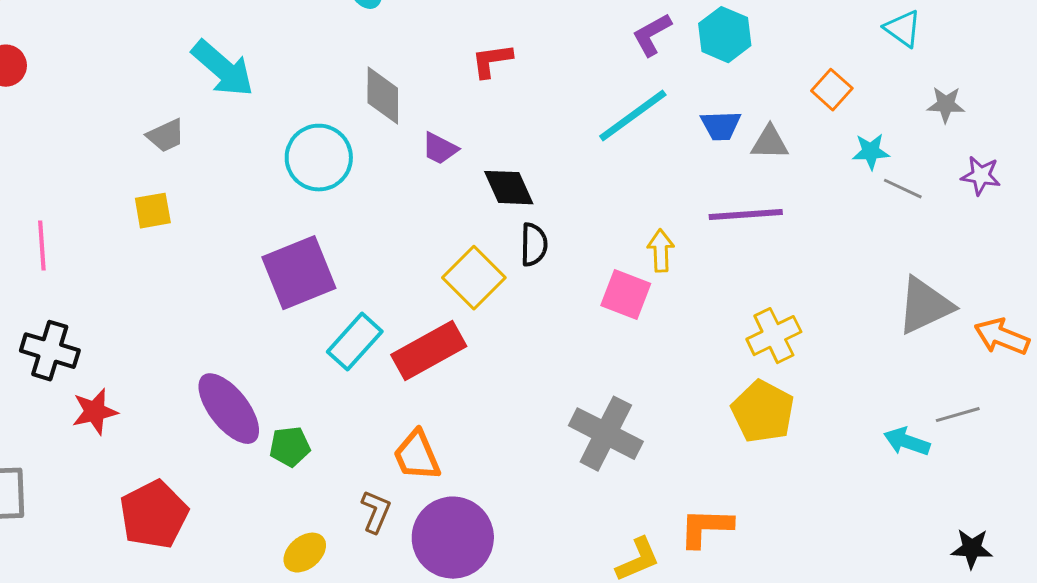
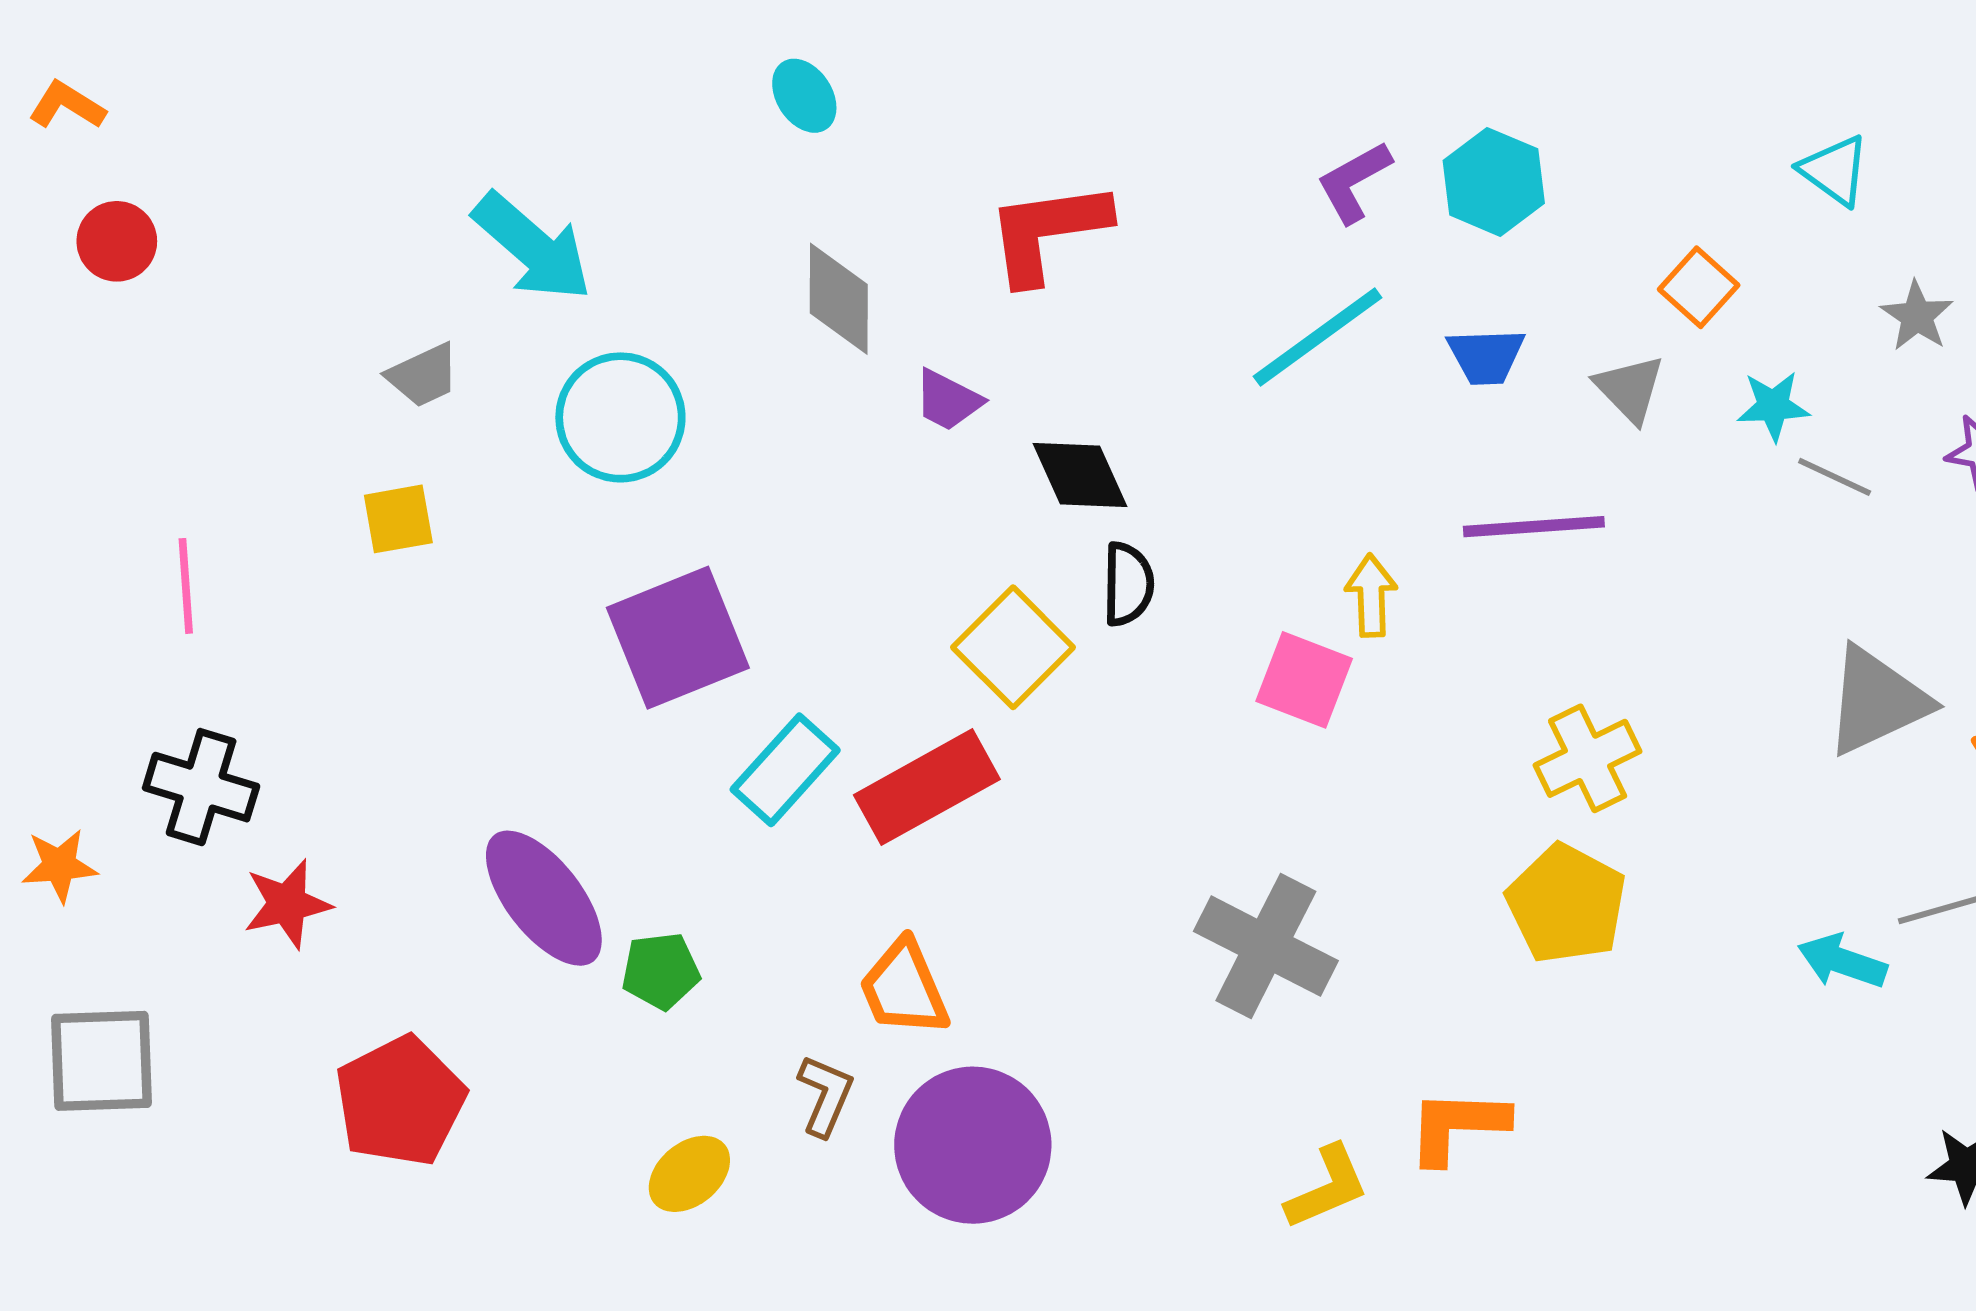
red L-shape: (492, 61) -> (1047, 232), size x1.6
gray star: (946, 105) -> (1917, 316), turned 30
gray triangle: (770, 143) -> (1630, 389), moved, turned 45
cyan circle: (319, 158) -> (620, 417), moved

